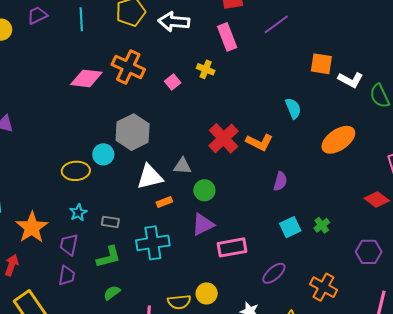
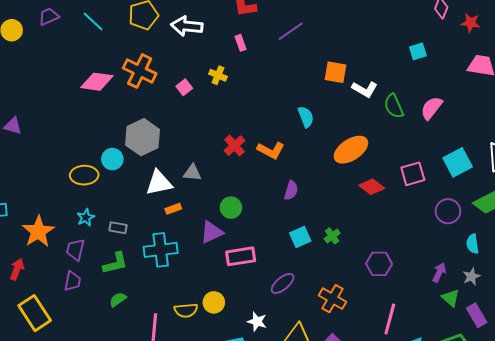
cyan line: (81, 19) -> (93, 22), turned -45
pink rectangle: (227, 37) -> (241, 43), size x0.6
red cross: (224, 138) -> (235, 146), size x0.7
green circle: (204, 190) -> (231, 208), moved
red diamond: (377, 199) -> (372, 187), moved

